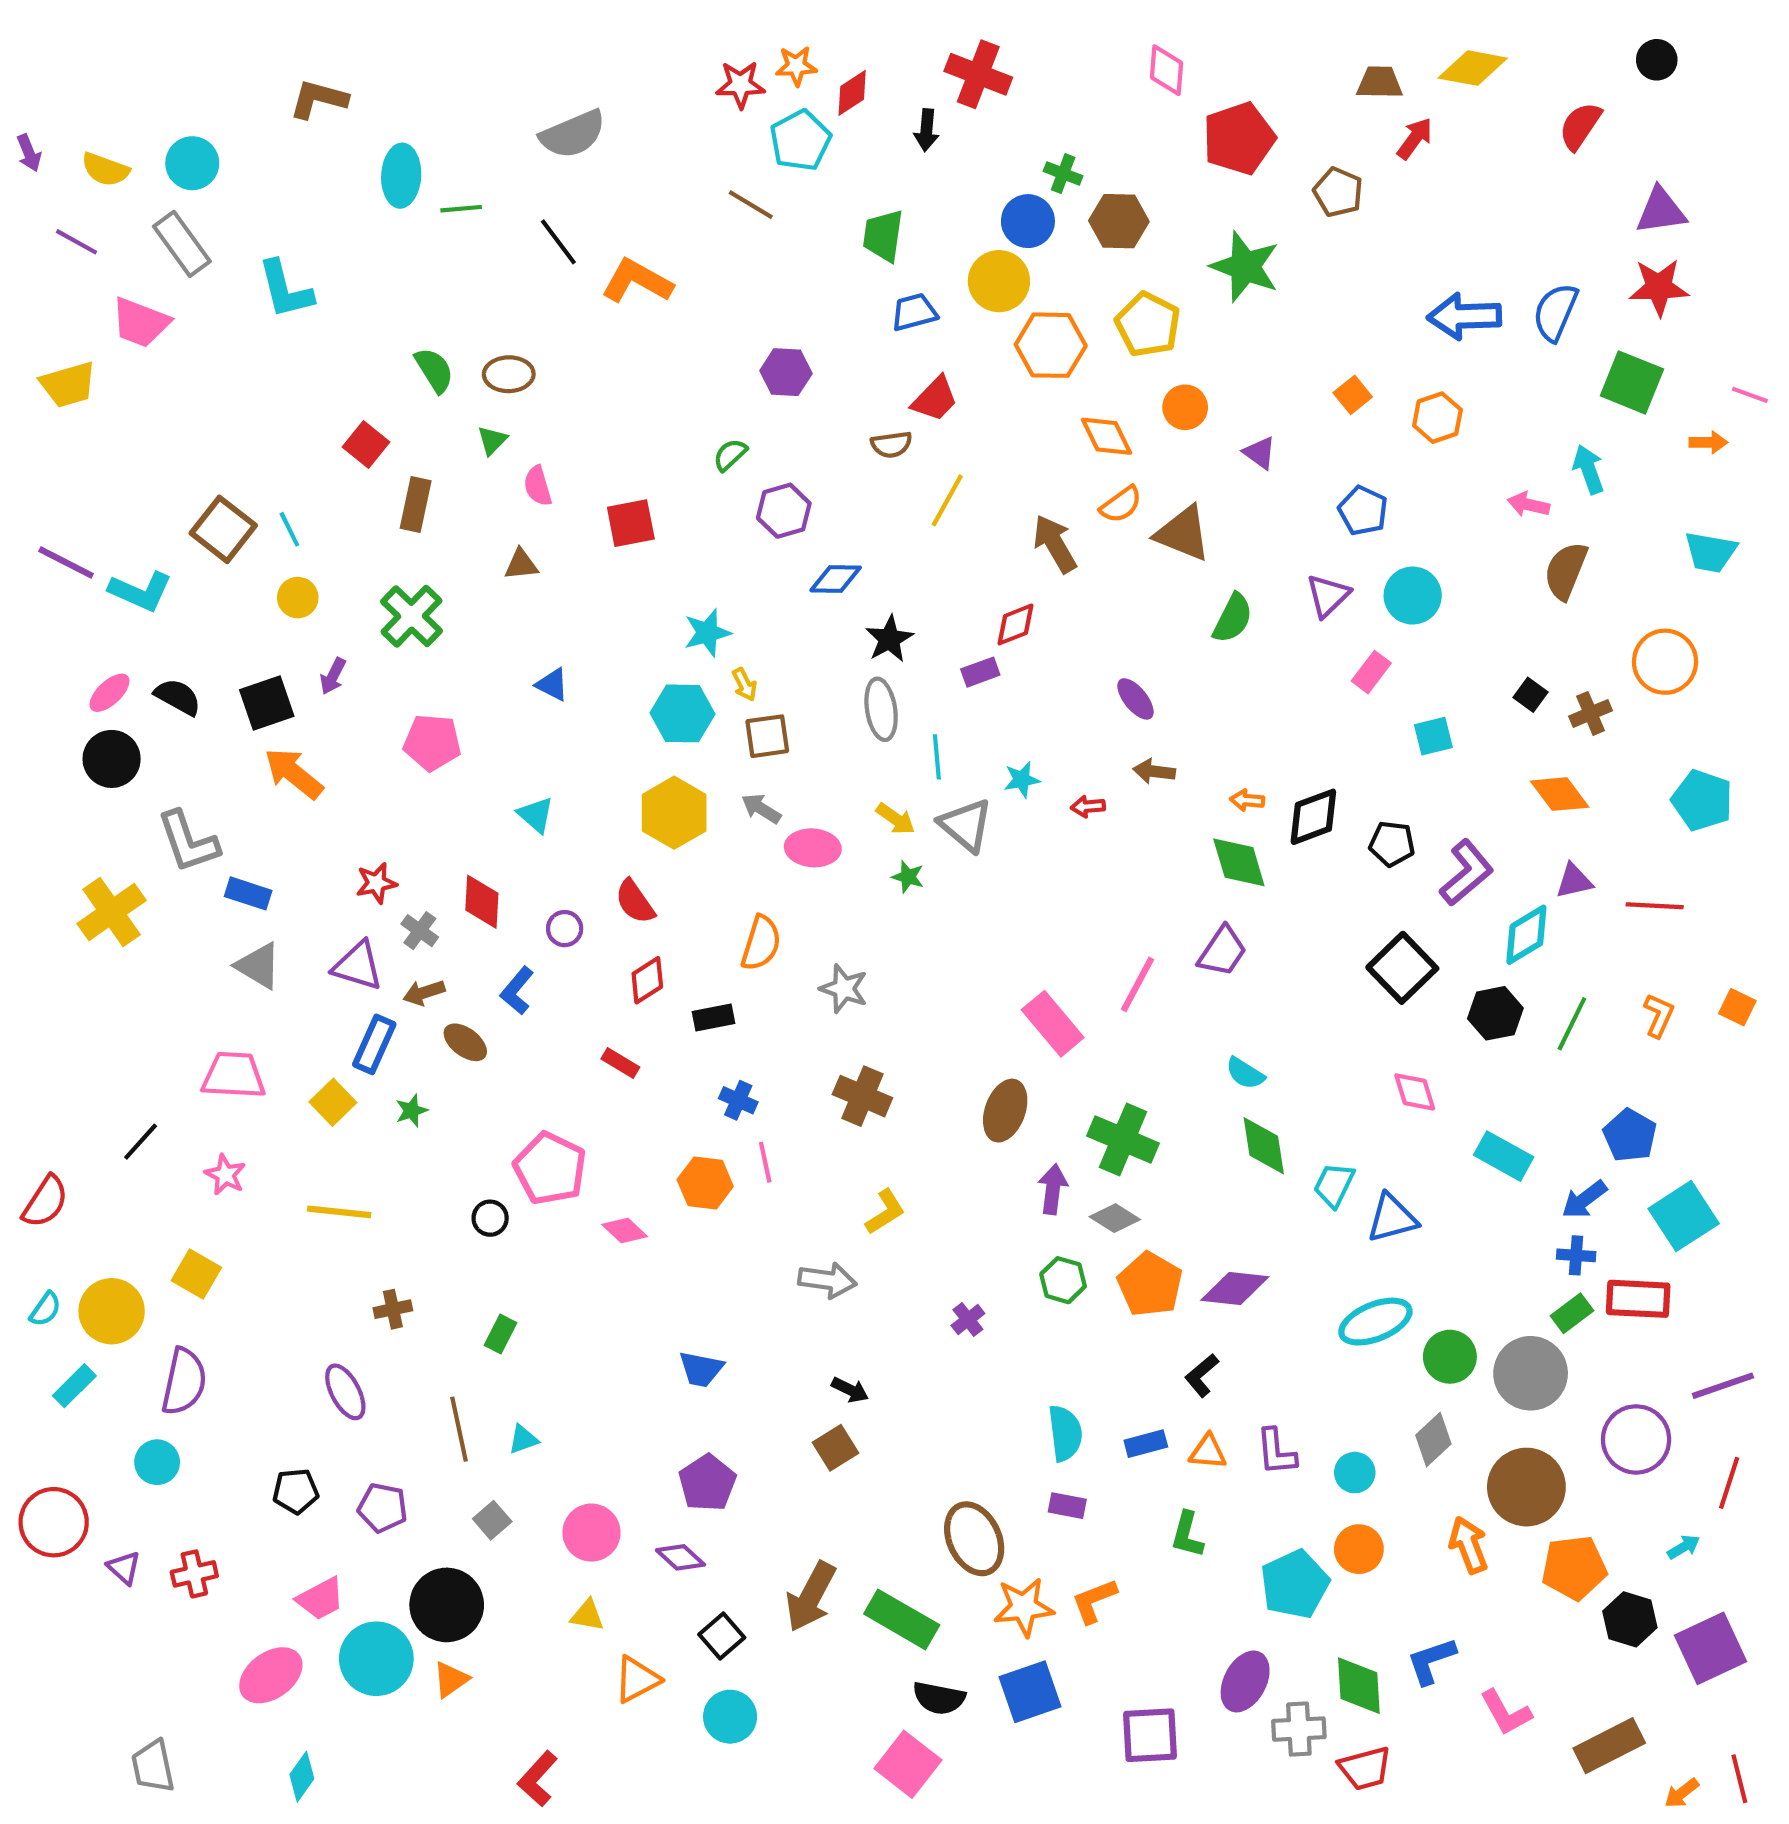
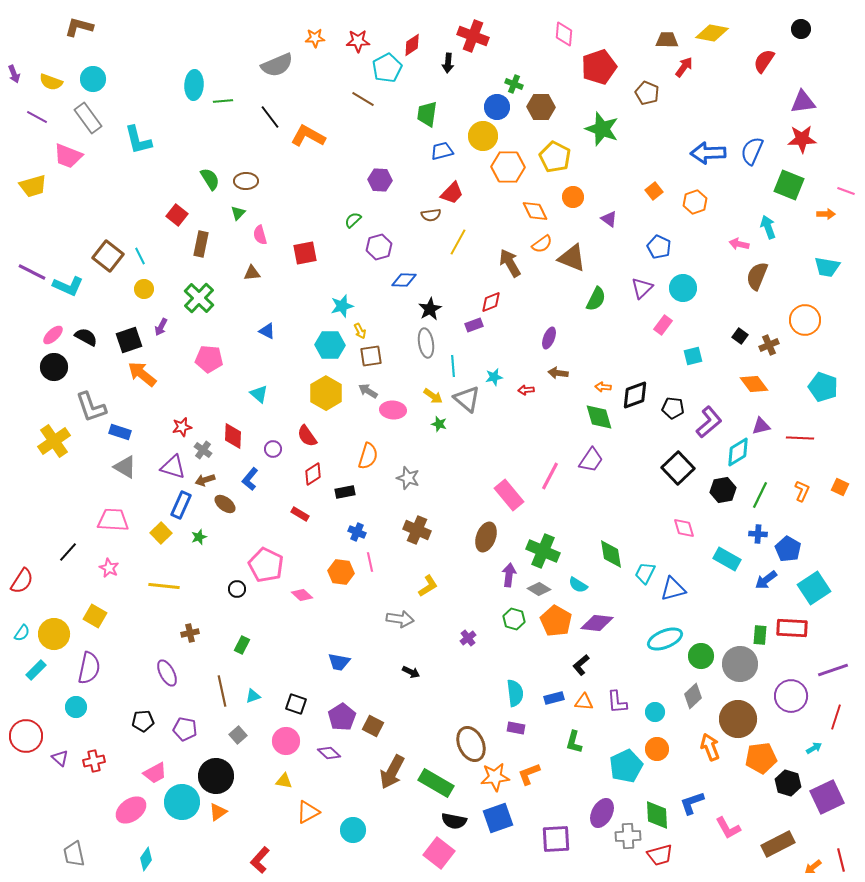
orange star: (796, 66) -> (315, 38), moved
brown L-shape: (318, 99) -> (79, 27), moved
purple ellipse: (1135, 699) -> (549, 338), turned 60
cyan semicircle: (1245, 1073) -> (578, 585), moved
blue cross: (1576, 1255) -> (758, 534), moved
green rectangle: (1572, 1313) -> (760, 635), turned -48
brown square: (836, 1448) -> (373, 726), moved, turned -30
black square: (722, 1636) -> (296, 704), moved, turned -30

